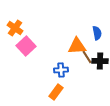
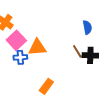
orange triangle: (77, 46) -> (37, 47), moved
blue cross: (61, 70) -> (20, 57), moved

